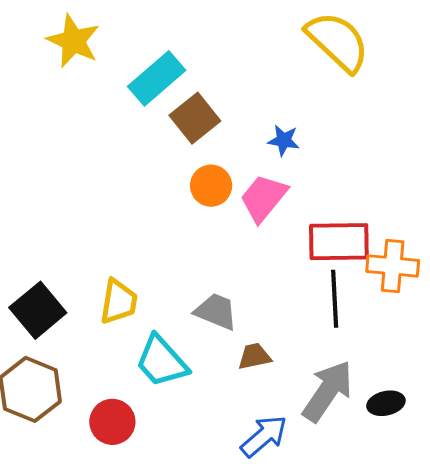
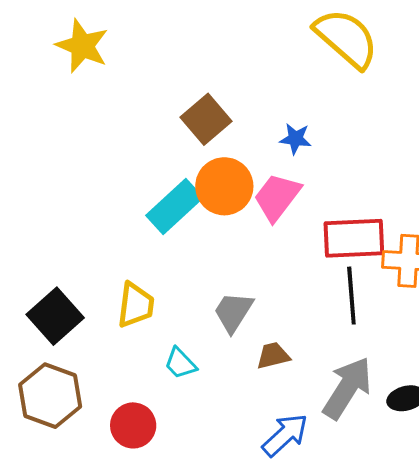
cyan rectangle: (157, 78) -> (174, 206), moved
orange circle: (211, 186) -> (224, 186), size x1.4
gray trapezoid: (216, 312) -> (233, 312), turned -78
cyan trapezoid: (162, 361) -> (180, 363), size x0.6

